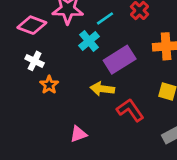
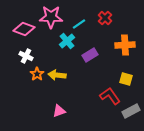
purple rectangle: (120, 60) -> (90, 55), size x0.7
yellow arrow: (102, 89) -> (57, 75), moved
red L-shape: (130, 110) -> (110, 96), moved

